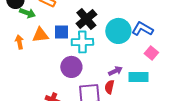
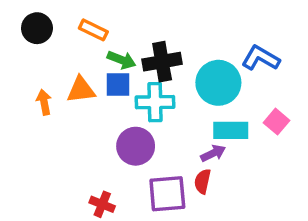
green arrow: (27, 13) -> (122, 60), moved
black cross: (86, 19) -> (162, 62), turned 30
blue L-shape: (142, 29) -> (261, 58), moved
cyan rectangle: (138, 77) -> (231, 130), moved

